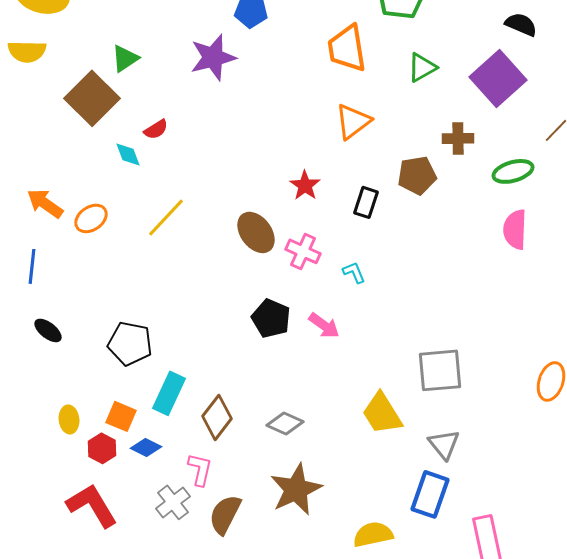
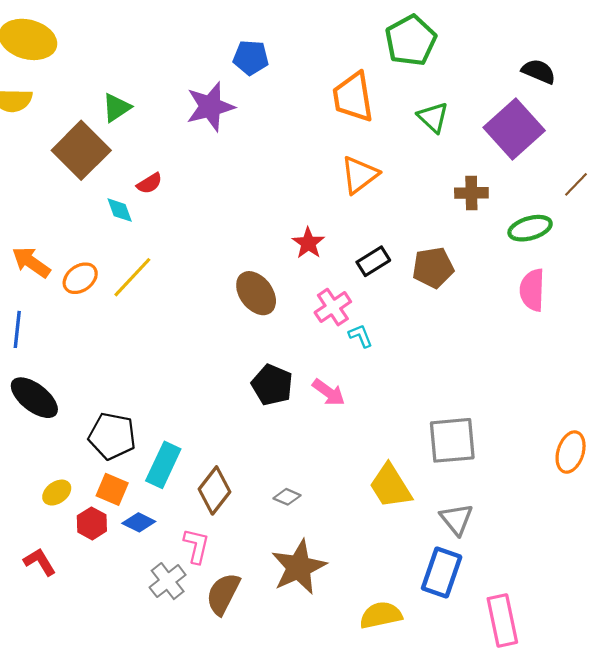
green triangle: (422, 67) -> (433, 117), turned -48
brown pentagon: (417, 175) -> (433, 268), moved
black rectangle: (366, 202) -> (373, 261), turned 40
yellow line: (166, 217) -> (132, 277), moved
pink cross: (303, 251) -> (333, 307), moved, turned 32
black ellipse: (48, 330) -> (34, 398), size x1.6
black pentagon: (130, 343) -> (112, 436), moved
yellow ellipse: (69, 419) -> (57, 493), turned 60
gray diamond: (285, 423) -> (287, 497), size x0.7
red L-shape: (92, 505) -> (40, 562), moved, size x0.6

